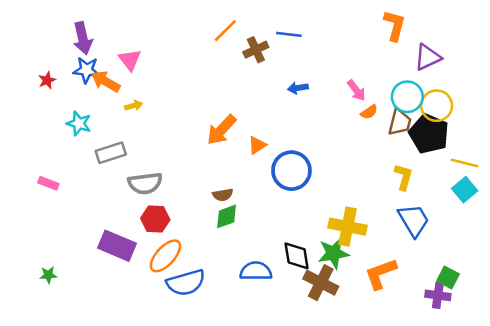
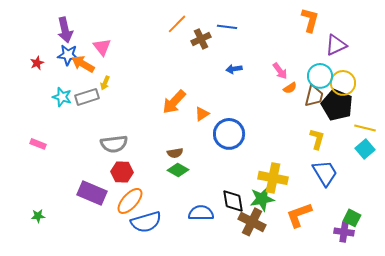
yellow arrow: (134, 106) -> (105, 83), turned 128
gray rectangle: (111, 153) -> (87, 97), moved
green diamond: (227, 216) -> (178, 170), turned 50

